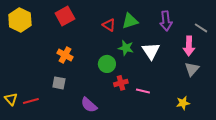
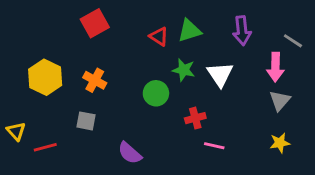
yellow hexagon: (20, 20) -> (45, 77), moved
red cross: (121, 83) -> (195, 118), moved
pink line: (143, 91) -> (214, 146), moved
yellow triangle: (11, 99) -> (16, 131), moved
yellow star: (183, 103) -> (280, 143), moved

